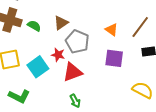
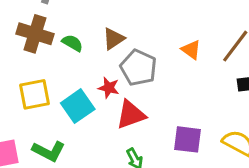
purple square: (114, 58) -> (187, 139), moved

